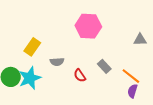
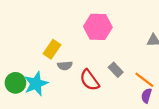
yellow rectangle: (32, 47) -> (52, 49), moved
red semicircle: (80, 76) -> (89, 80), size x1.5

